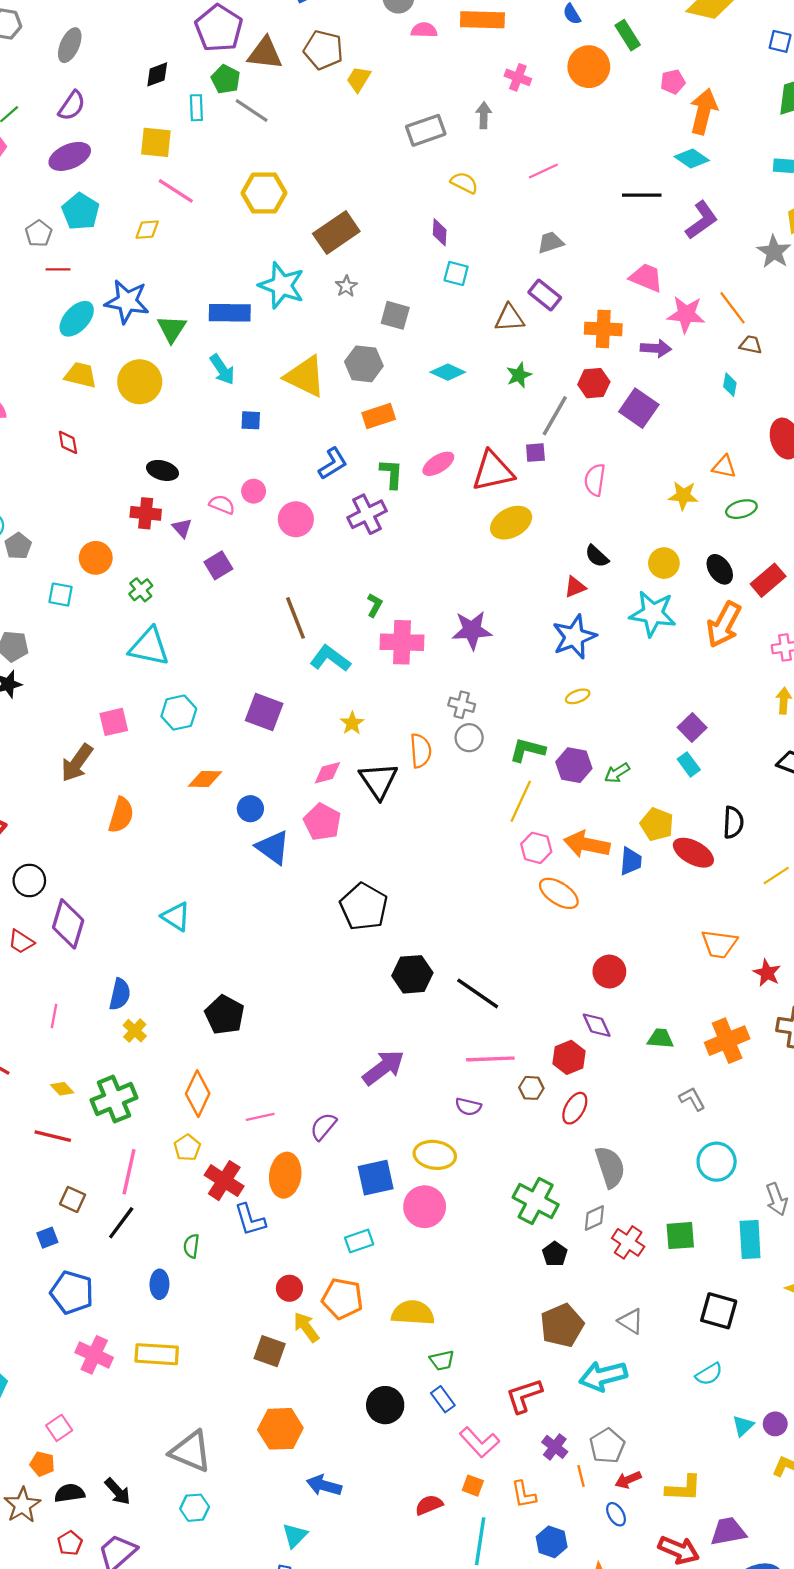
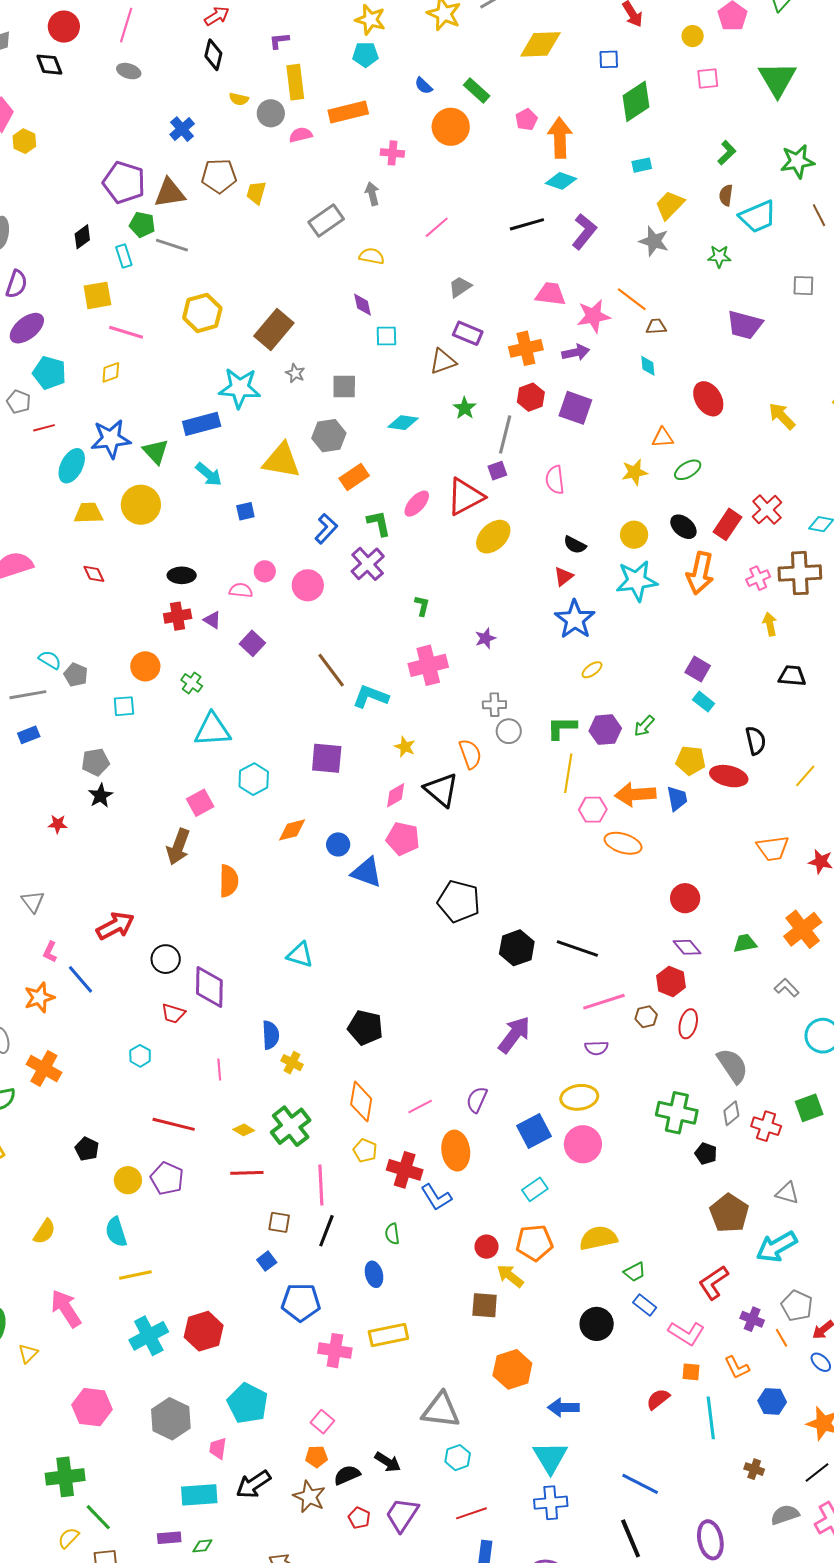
green L-shape: (375, 605) -> (422, 606), moved
purple star: (472, 630) -> (485, 638), size x0.6
cyan triangle: (295, 1536) -> (550, 1457), size x1.5

